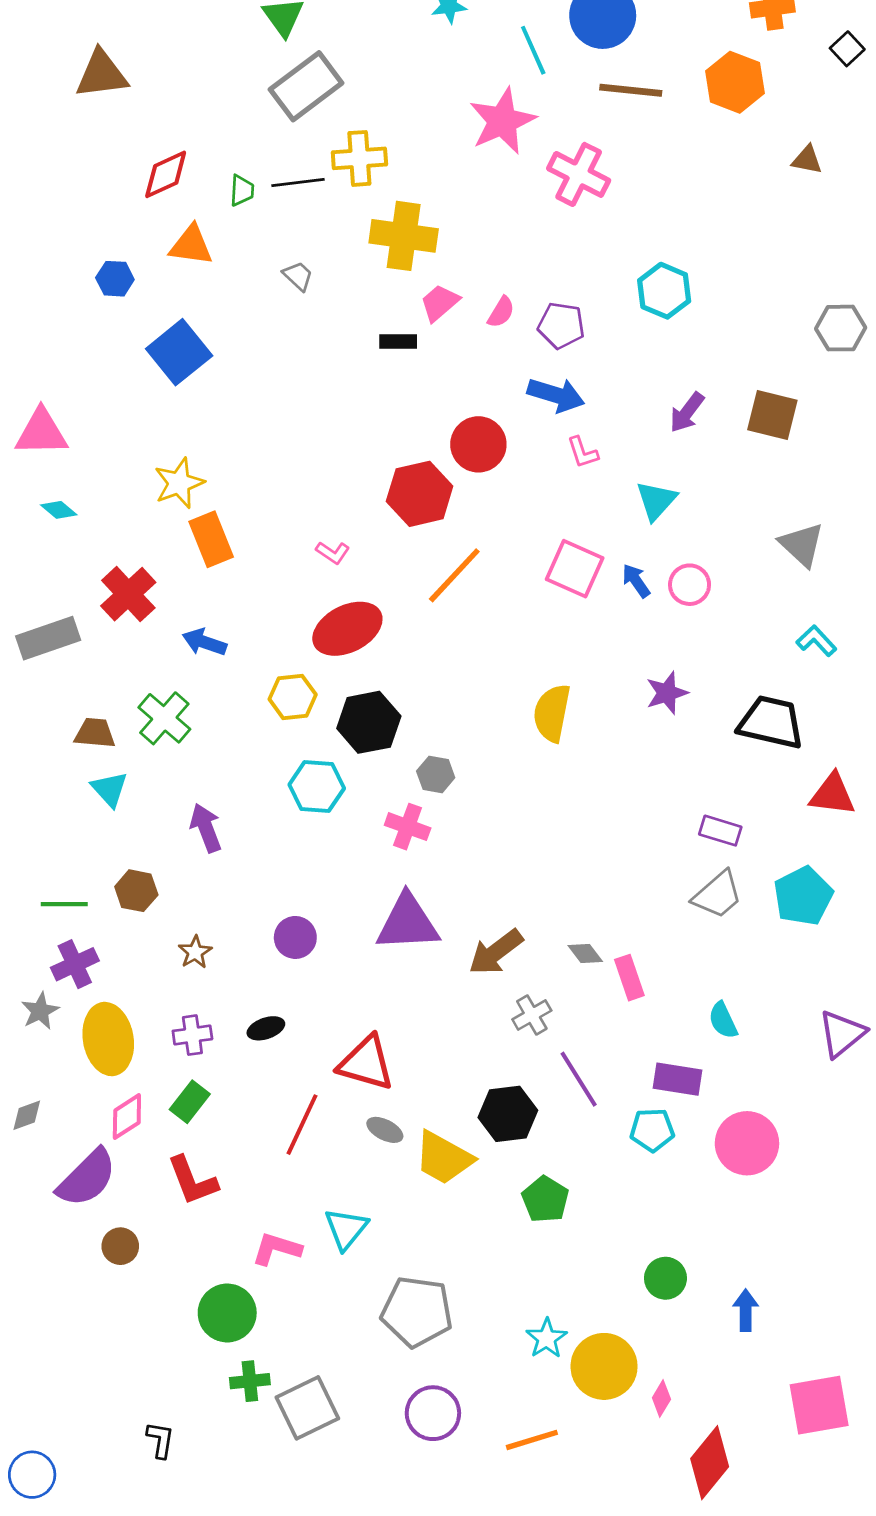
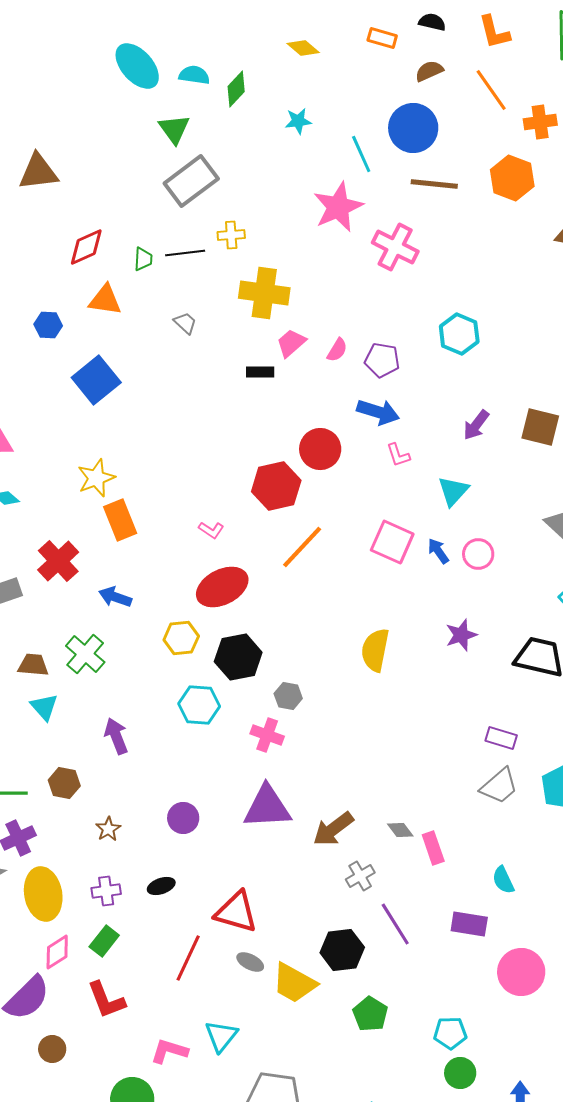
yellow cross: (359, 158) -> (231, 235), size x0.7
cyan pentagon: (652, 1130) -> (450, 1033), moved

